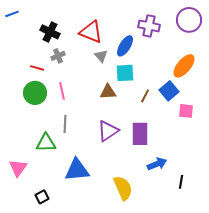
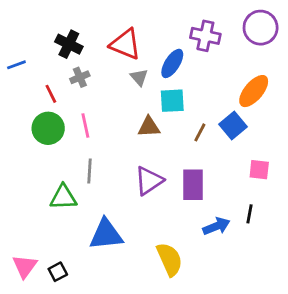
blue line: (12, 14) -> (16, 65), moved
red line: (37, 68) -> (51, 94), turned 48
pink square: (186, 111) -> (259, 170), moved
pink triangle: (18, 168) -> (25, 266), moved
black line: (181, 182) -> (250, 214), moved

